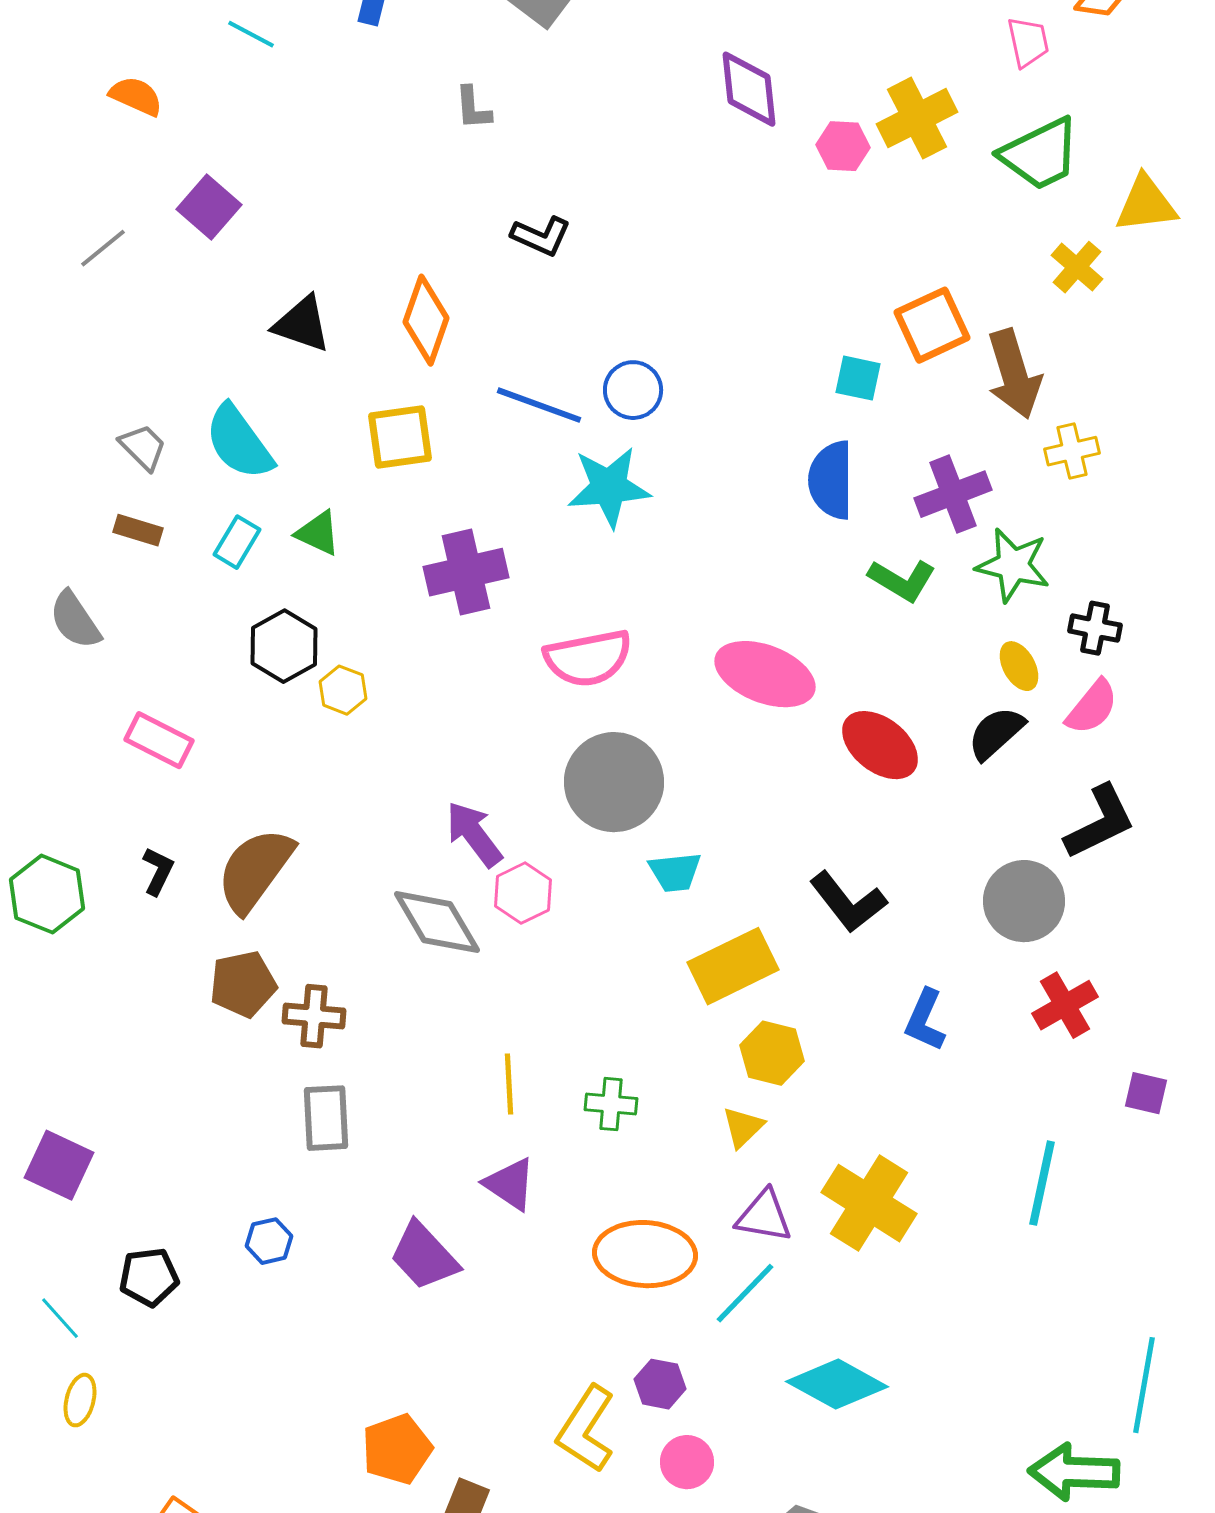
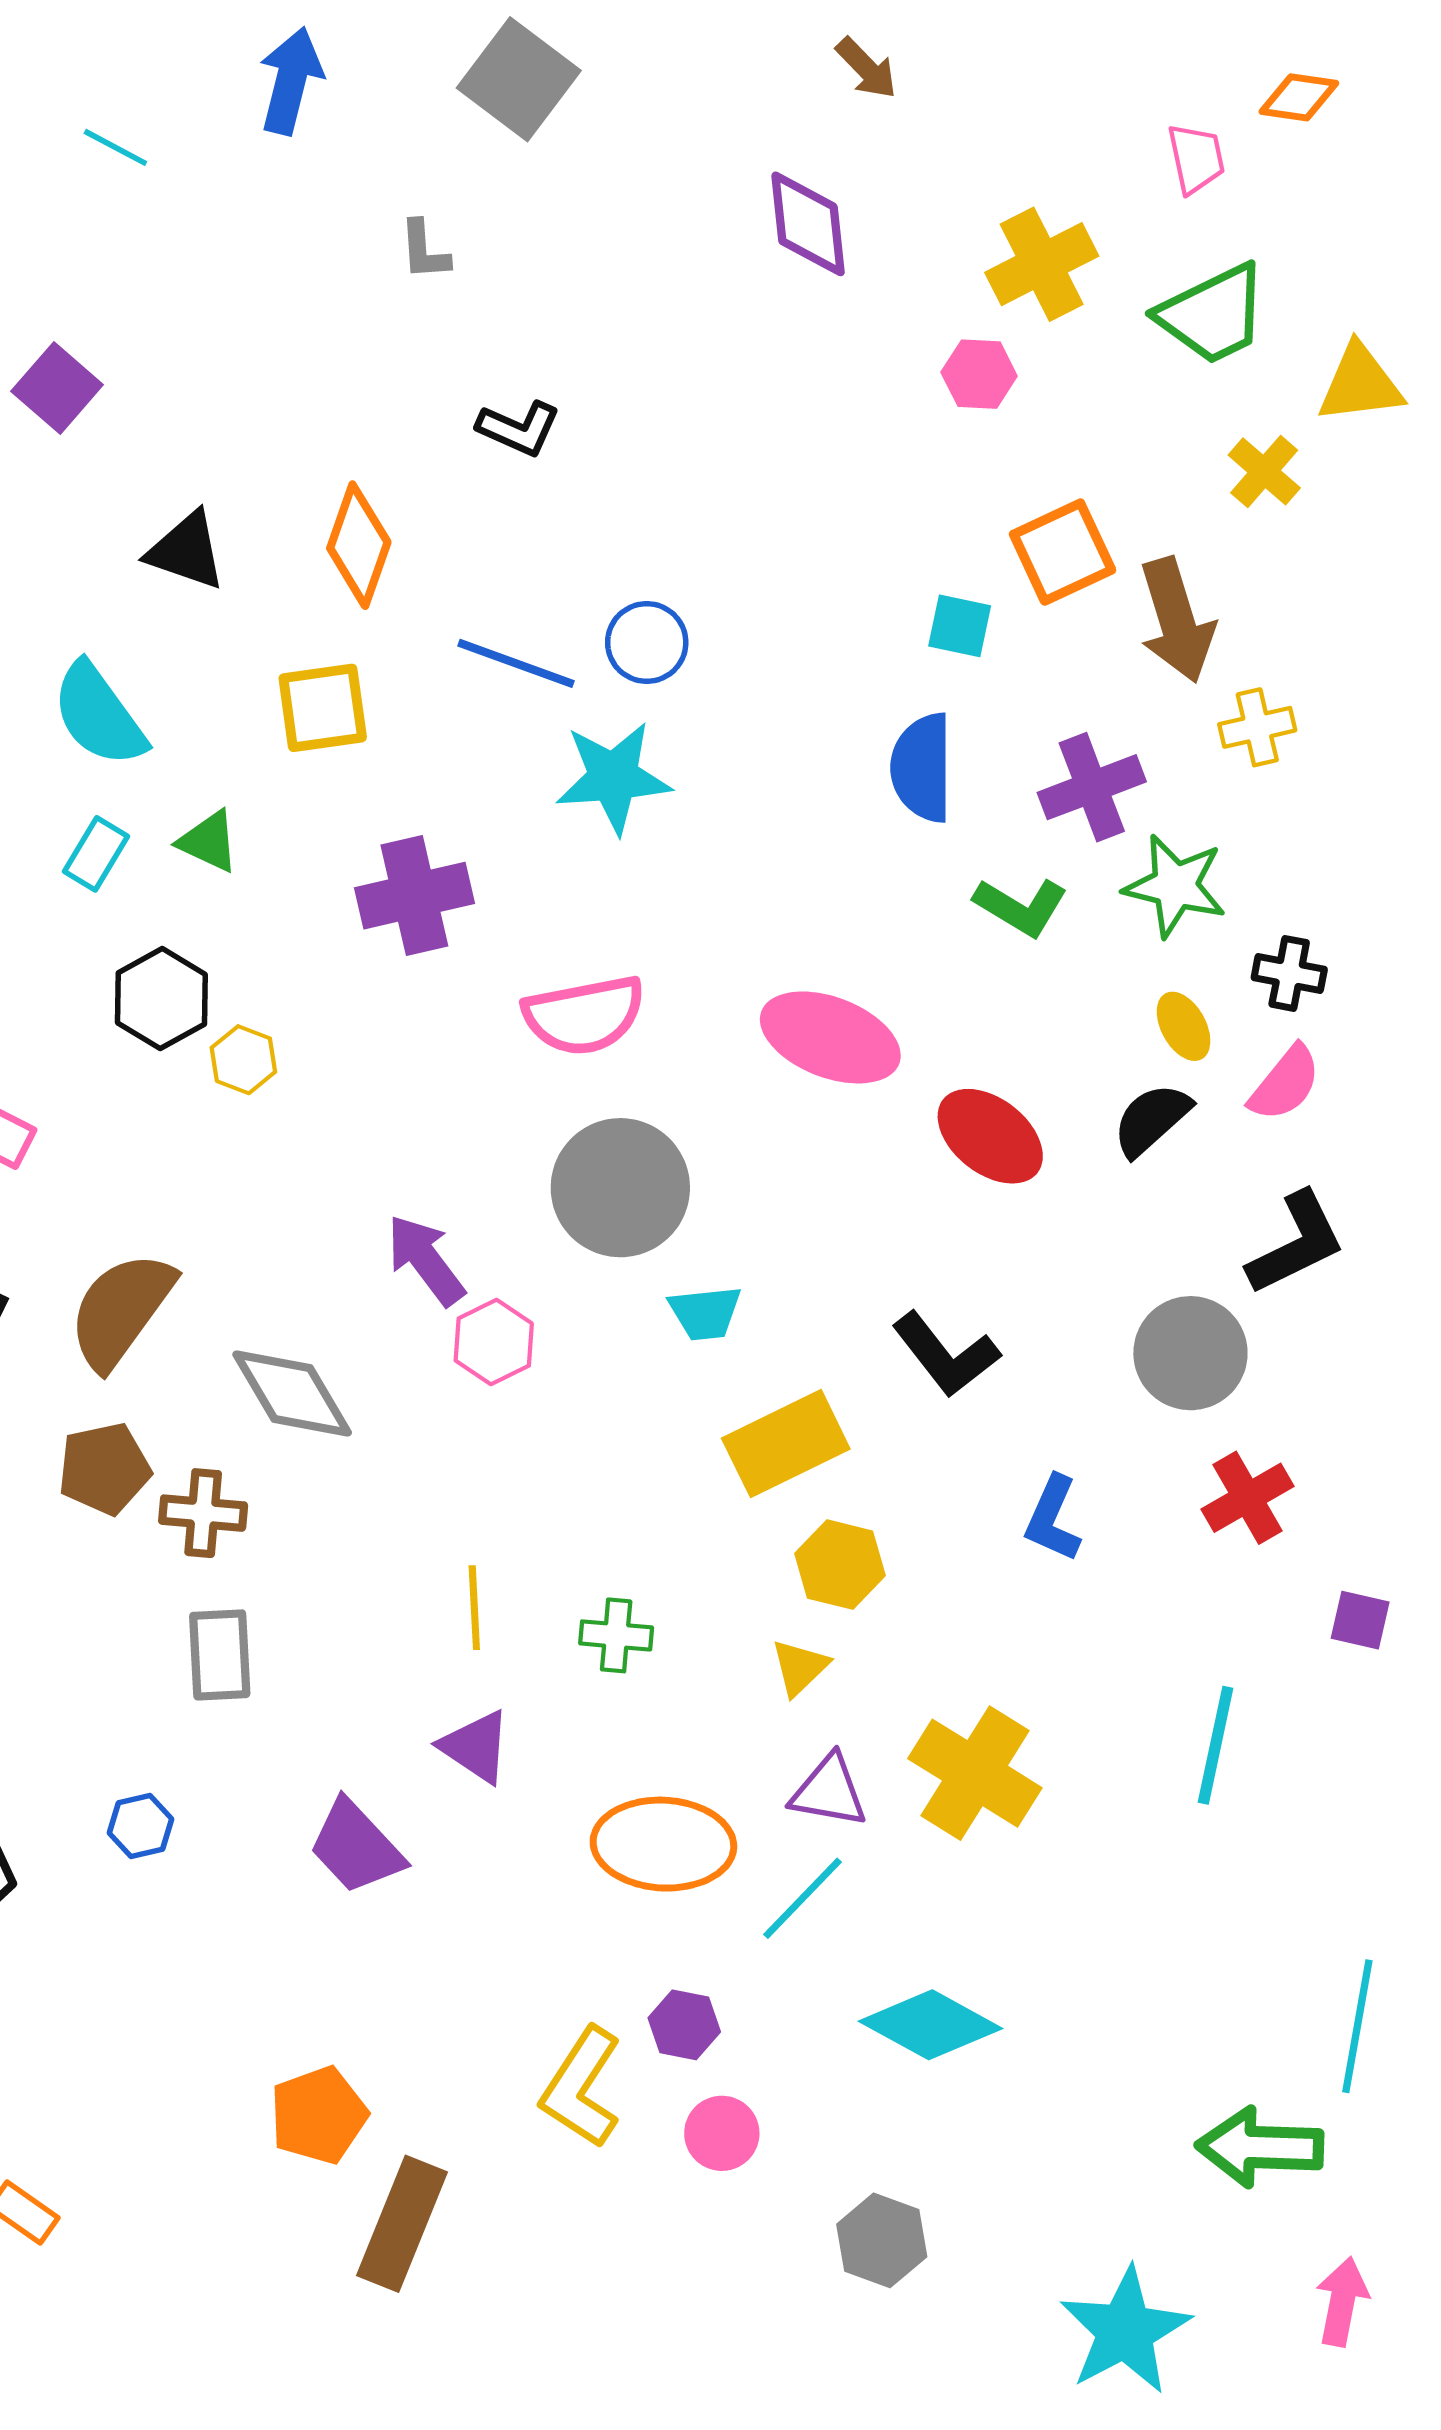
pink hexagon: (843, 146) -> (979, 374), moved
gray diamond: (437, 922) -> (292, 1393), moved

